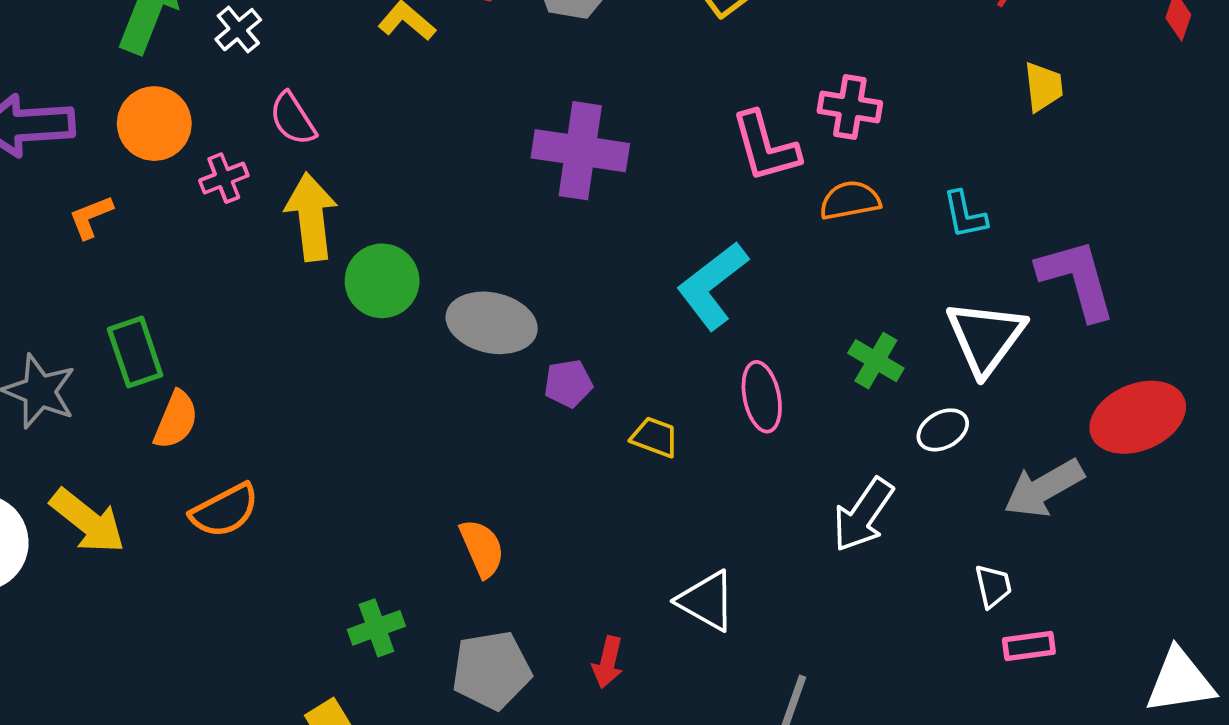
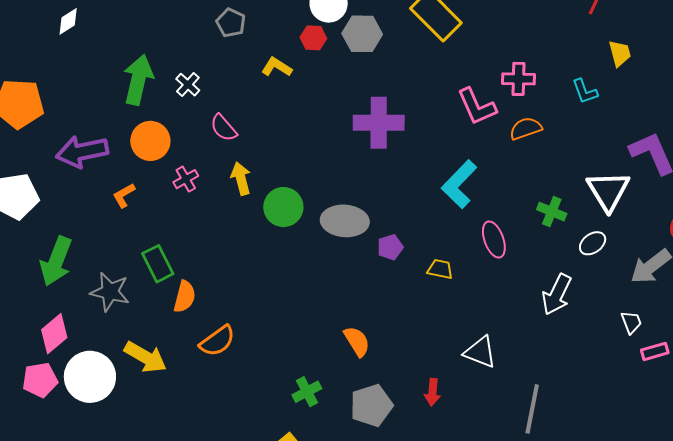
pink cross: (224, 178) -> (186, 179), moved
cyan L-shape: (965, 215) -> (585, 91), moved
yellow arrow: (311, 217) -> (241, 178), size x0.7

